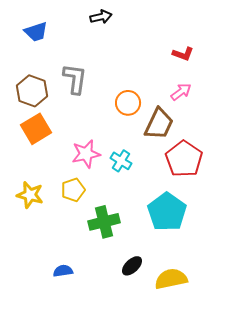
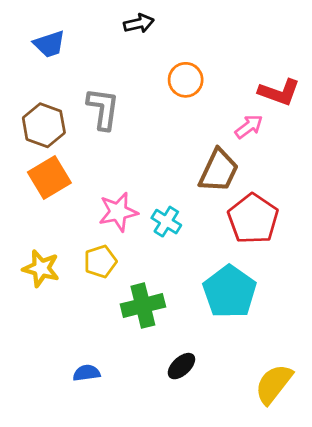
red L-shape: (183, 54) -> (279, 92), moved, size x1.4
orange circle: (128, 103) -> (186, 80), moved
yellow semicircle: (171, 279) -> (274, 384), moved, turned -40

